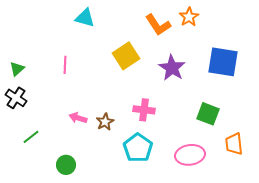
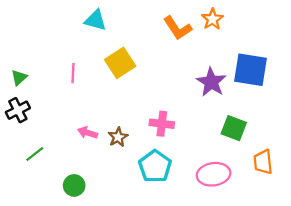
yellow square: (126, 56) -> (120, 63), moved
purple star: (172, 68) -> (211, 82), moved
black cross: (16, 98) -> (18, 110), turned 30

